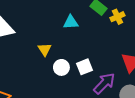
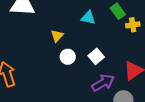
white square: (84, 67) -> (96, 56), moved, turned -35

